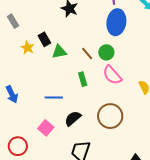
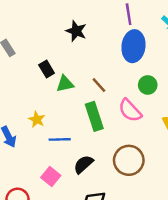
yellow star: (27, 48) -> (37, 119), moved
green circle: (106, 52) -> (148, 85), moved
green rectangle: (83, 79) -> (94, 116), size x1.6

